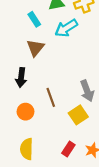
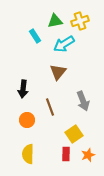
brown triangle: (35, 48) -> (58, 72), moved
yellow square: (78, 115) -> (74, 134), moved
red rectangle: (68, 149) -> (66, 154), turned -32

